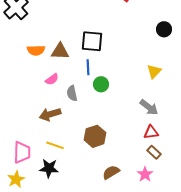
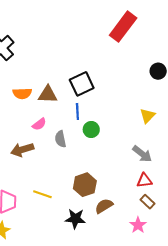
black square: (92, 41) -> (82, 84), turned -30
brown arrow: (50, 114) -> (22, 150), moved
black star: (49, 168) -> (75, 219), moved
brown semicircle: (111, 172) -> (104, 206), moved

